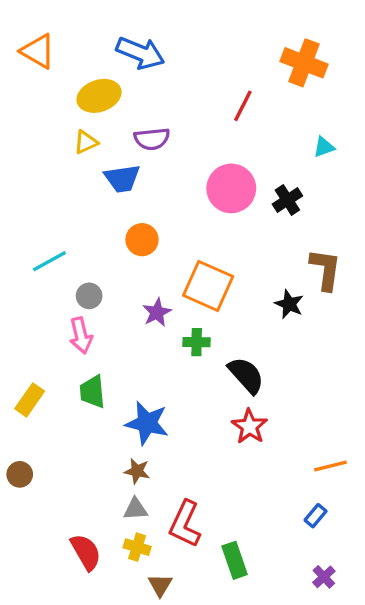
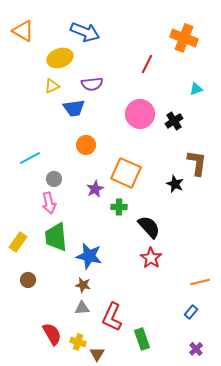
green trapezoid: (92, 392) -> (56, 237), size x1.4
brown circle: (20, 474) -> (28, 280), moved
yellow cross: (137, 547) -> (78, 342), moved

